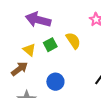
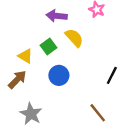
purple arrow: (38, 20) -> (57, 16), moved, size x0.7
blue circle: (55, 82) -> (59, 75), moved

